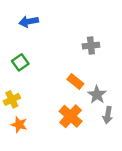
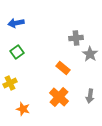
blue arrow: (29, 22) -> (16, 23), moved
gray star: (97, 95) -> (90, 54), moved
orange star: (19, 125) -> (23, 109), moved

